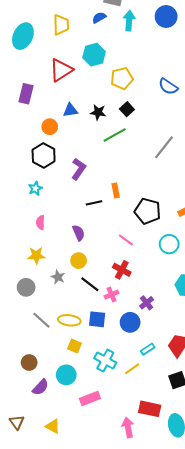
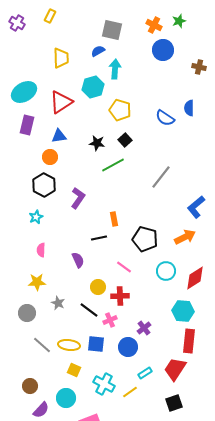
cyan arrow: (129, 21) -> (115, 69), moved
cyan ellipse: (23, 36) -> (24, 92), moved, turned 35
yellow pentagon: (122, 78) -> (120, 110), turned 30
blue triangle: (70, 110) -> (59, 136), moved
black line: (94, 203) -> (99, 238), moved
yellow circle: (79, 261) -> (98, 287), moved
red cross: (122, 270) -> (120, 296), turned -30

